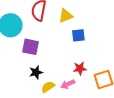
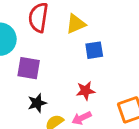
red star: (80, 68) -> (85, 91), moved

